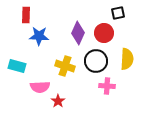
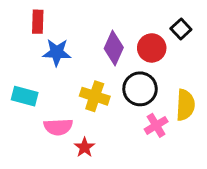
black square: (118, 13) -> (181, 29), moved, turned -32
yellow semicircle: (127, 59) -> (185, 105), moved
pink cross: (107, 86) -> (156, 125), turned -35

